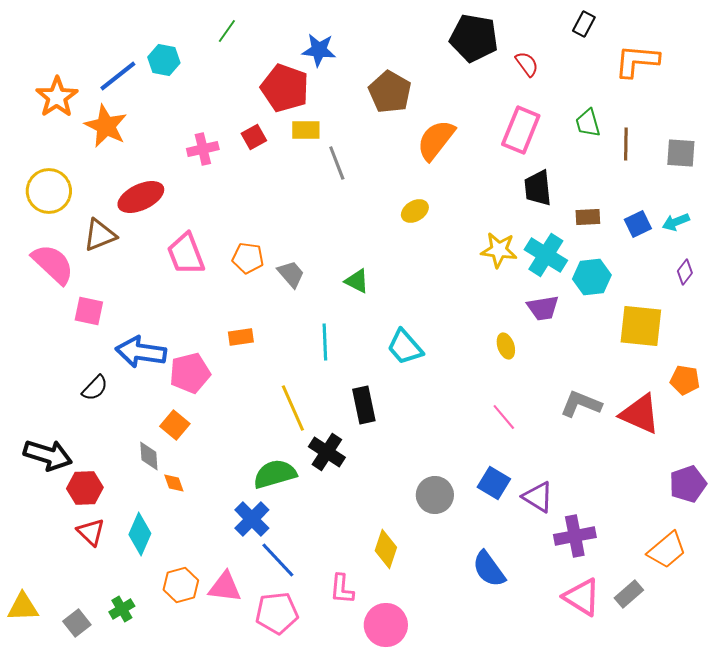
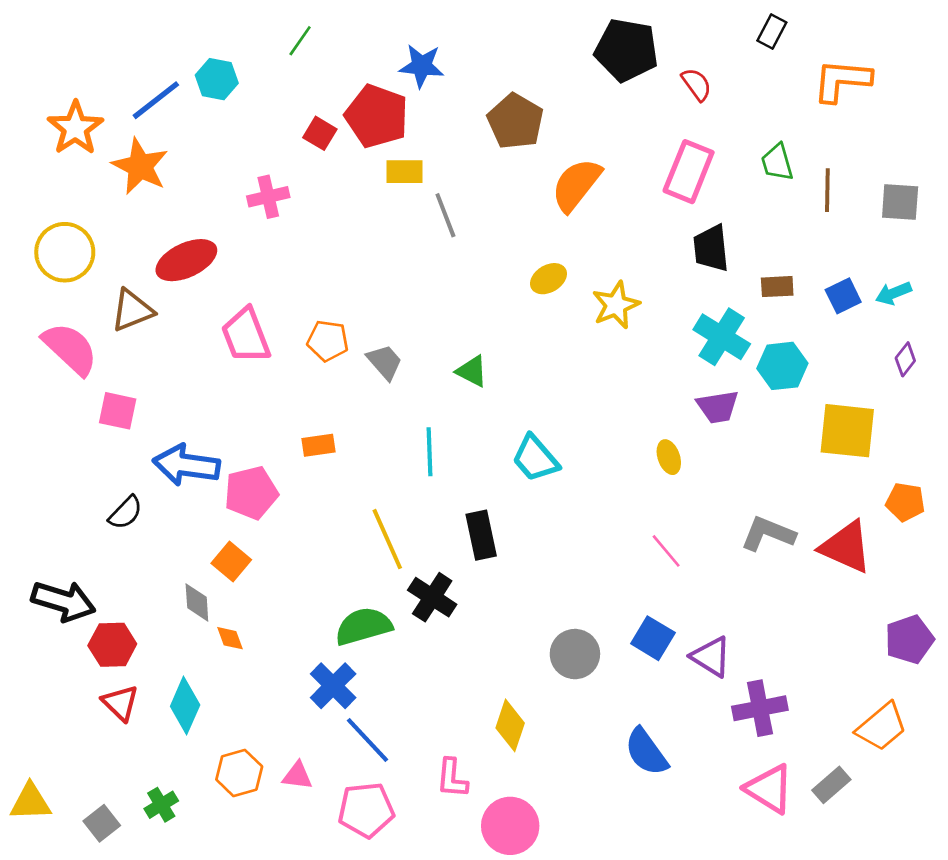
red square: (254, 137) -> (320, 133), moved, turned -30
yellow star: (499, 250) -> (616, 305), moved, turned -30
pink triangle: (225, 587) -> (297, 776), size x0.7

